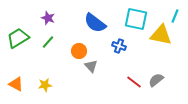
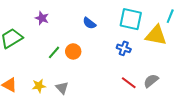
blue semicircle: (95, 23) -> (89, 23), size x0.6
green line: (48, 42) -> (54, 52), moved
blue cross: (119, 46) -> (124, 48), moved
gray triangle: (91, 66) -> (62, 88), moved

